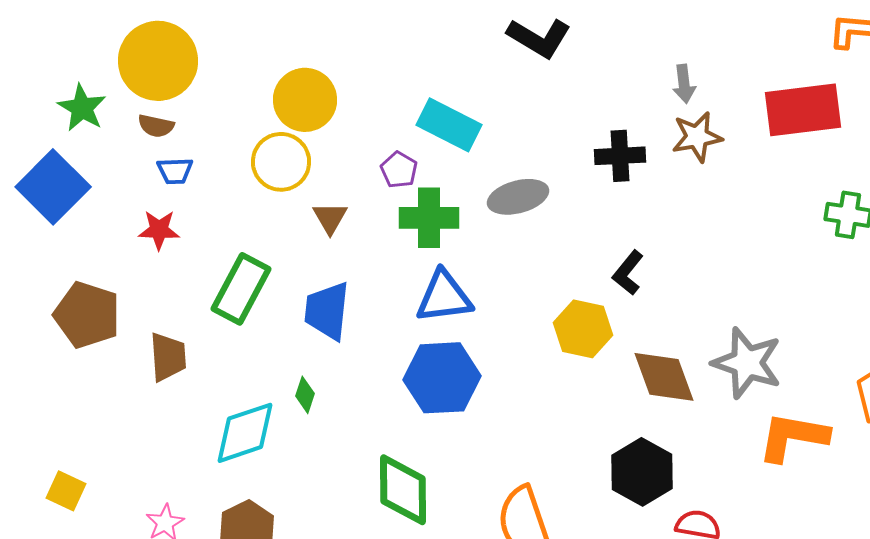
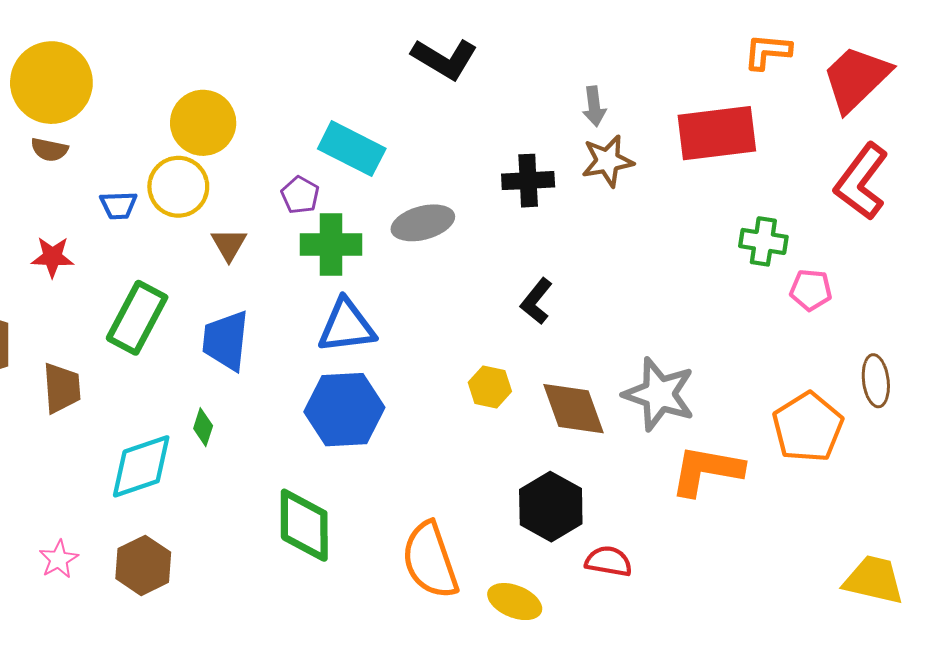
blue trapezoid: (175, 171) -> (118, 205), moved
yellow hexagon: (583, 329) -> (490, 387), moved, size x0.7

